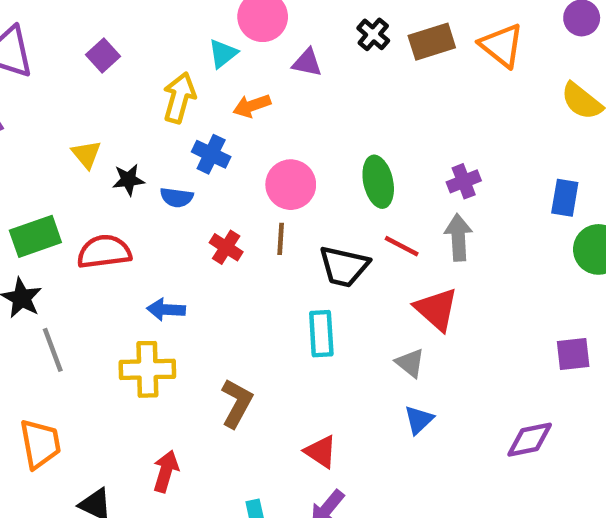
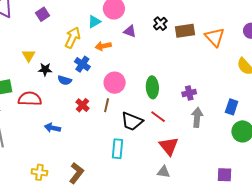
gray arrow: (458, 237) -> (197, 117), moved
gray triangle: (410, 363) -> (164, 172), moved, turned -40
yellow cross: (147, 369) -> (39, 172), moved, size x0.7

